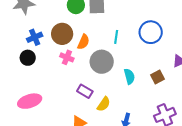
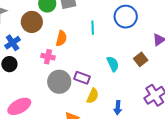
brown circle: (62, 34) -> (32, 22), moved
gray circle: (102, 62) -> (59, 82), moved
purple rectangle: (85, 91) -> (82, 78), moved

